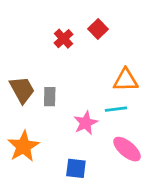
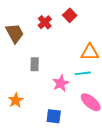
brown trapezoid: (22, 90) -> (15, 33), moved
orange star: (23, 146) -> (16, 100), size x0.7

